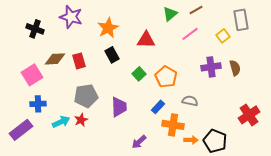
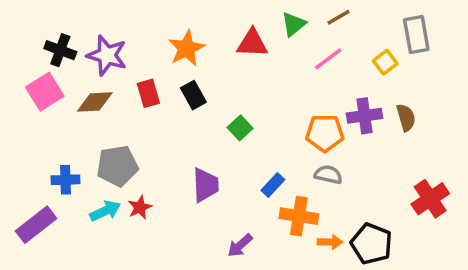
purple star: (71, 17) -> (107, 55), moved
red triangle: (146, 40) -> (252, 43), moved
red rectangle: (79, 61) -> (148, 93), moved
pink square: (32, 75) -> (45, 92), moved
orange pentagon: (166, 77) -> (325, 133), moved, turned -30
gray pentagon: (86, 96) -> (117, 166), moved

